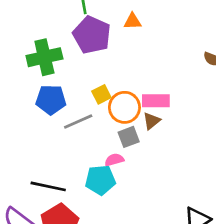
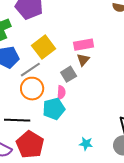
yellow square: (101, 94) -> (44, 47), size x1.6
orange circle: (124, 107) -> (32, 89), moved
pink semicircle: (114, 160) -> (61, 92), turned 120

